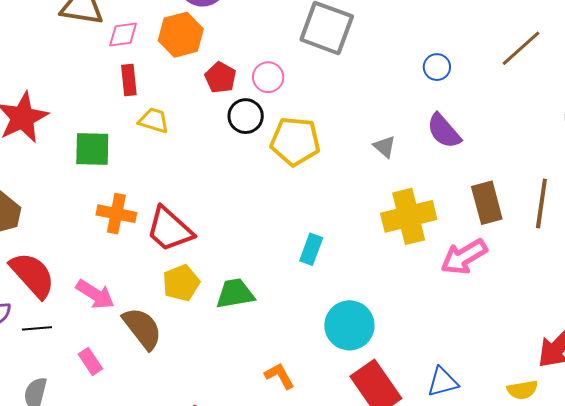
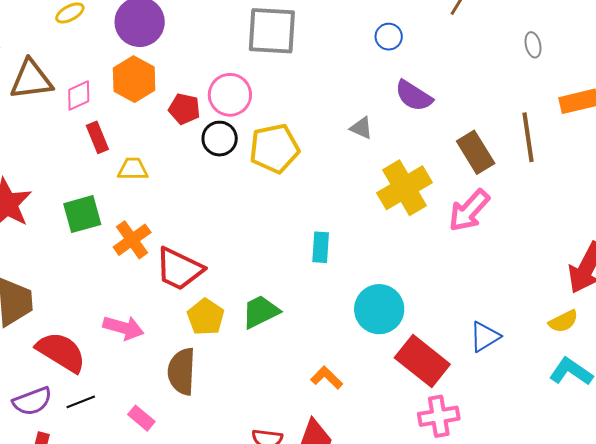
pink circle: (268, 77) -> (230, 95), size x1.4
orange cross: (116, 214) -> (132, 240), moved, turned -30
pink arrow: (95, 294) -> (123, 328), moved
brown semicircle: (142, 328) -> (182, 371), turned -123

